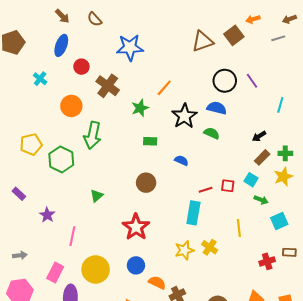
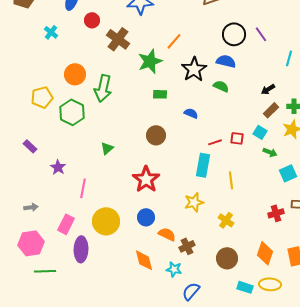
orange circle: (71, 106) -> (75, 74), moved
green star: (140, 108) -> (150, 61), size x1.4
yellow line: (239, 228) -> (231, 180), moved
yellow cross: (210, 247) -> (226, 220), moved

